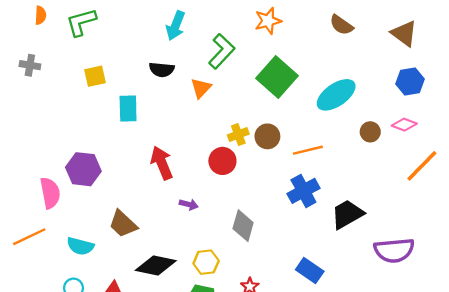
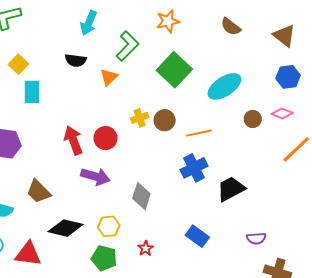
yellow square: (95, 76) -> (18, 64), turned -36
cyan rectangle: (128, 108) -> (32, 92), moved
red circle: (222, 161) -> (106, 138), moved
purple arrow: (189, 204) -> (95, 177), size x1.8
purple semicircle: (394, 250) -> (256, 238), moved, size x0.6

